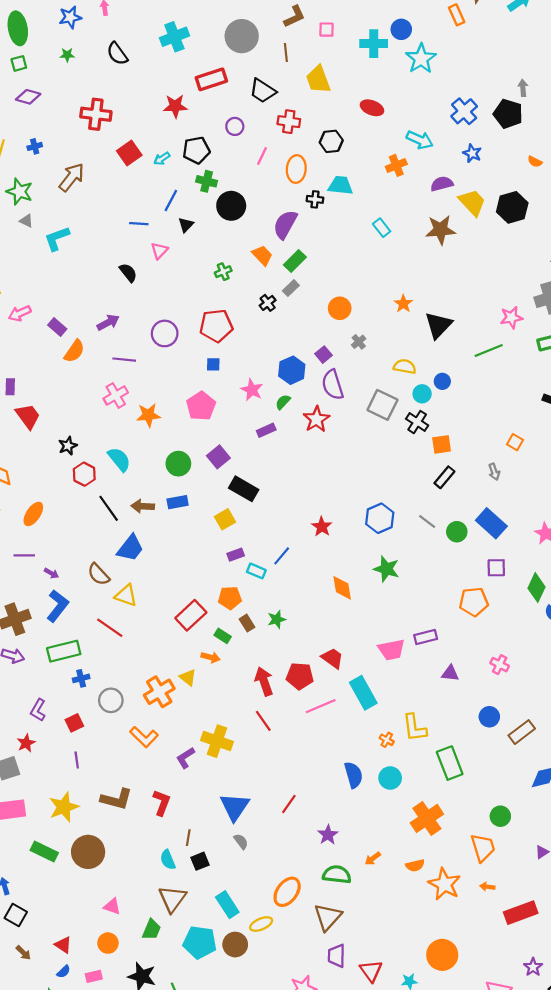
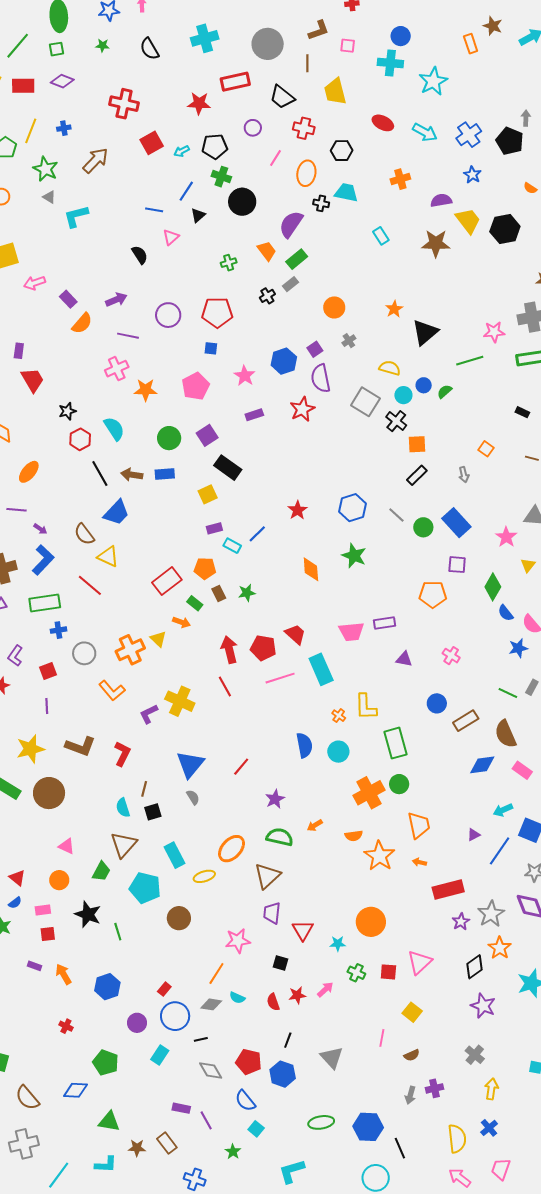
blue circle: (401, 29) -> (401, 36), moved
cyan arrow: (420, 140) -> (425, 132), moved
green semicircle: (283, 402) -> (445, 391), moved
green circle: (500, 816) -> (399, 784), moved
brown circle: (235, 945) -> (179, 918), moved
purple star: (533, 967) -> (461, 922), moved

